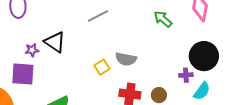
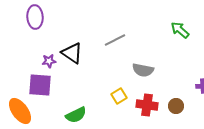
gray line: (98, 16) -> (115, 40), moved
yellow square: (102, 67) -> (119, 96), moved

